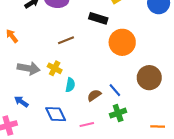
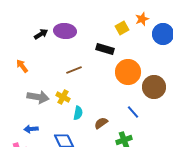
brown circle: (149, 78) -> (154, 87), moved
blue line: (115, 90) -> (133, 112), moved
blue arrow: (21, 102) -> (31, 129), turned -40

